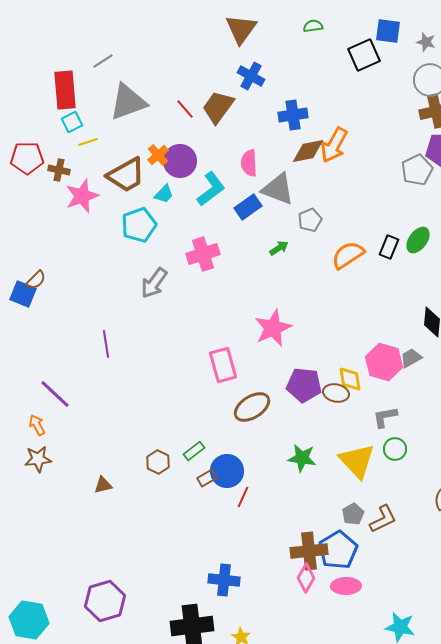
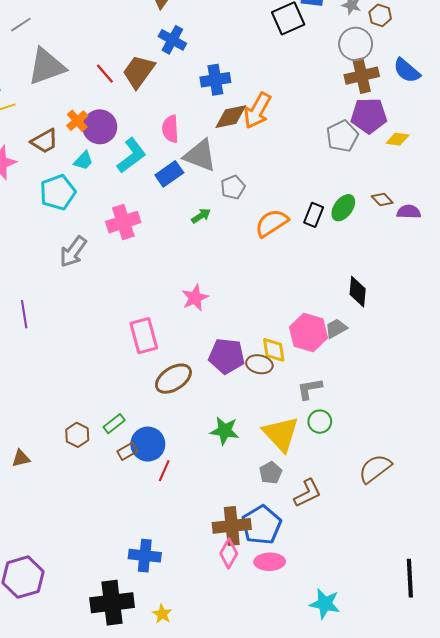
brown trapezoid: (126, 175) -> (44, 141), size x0.7
pink star: (273, 328) -> (195, 298), size x0.7
gray pentagon: (353, 514) -> (271, 473), moved

